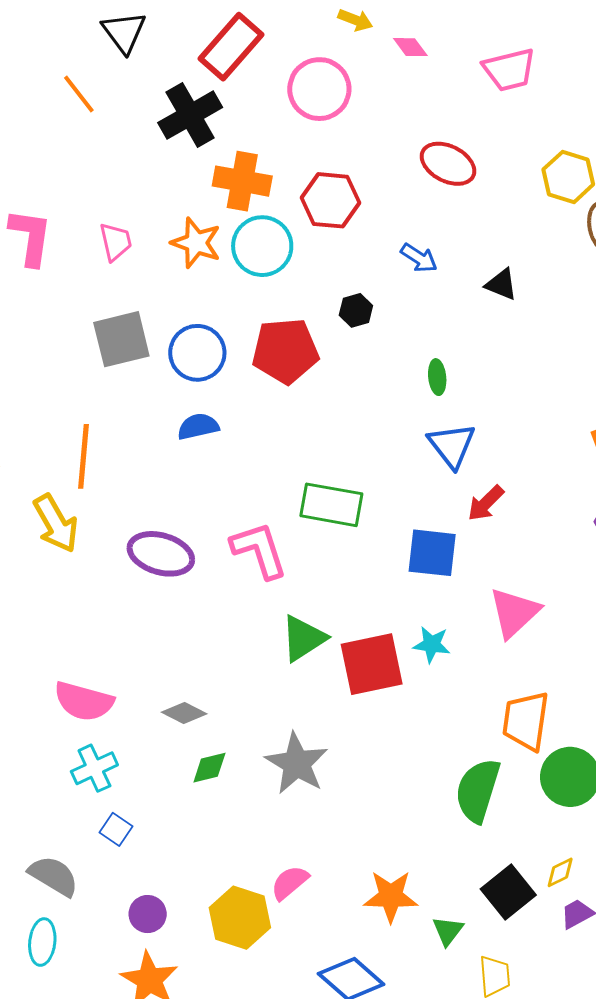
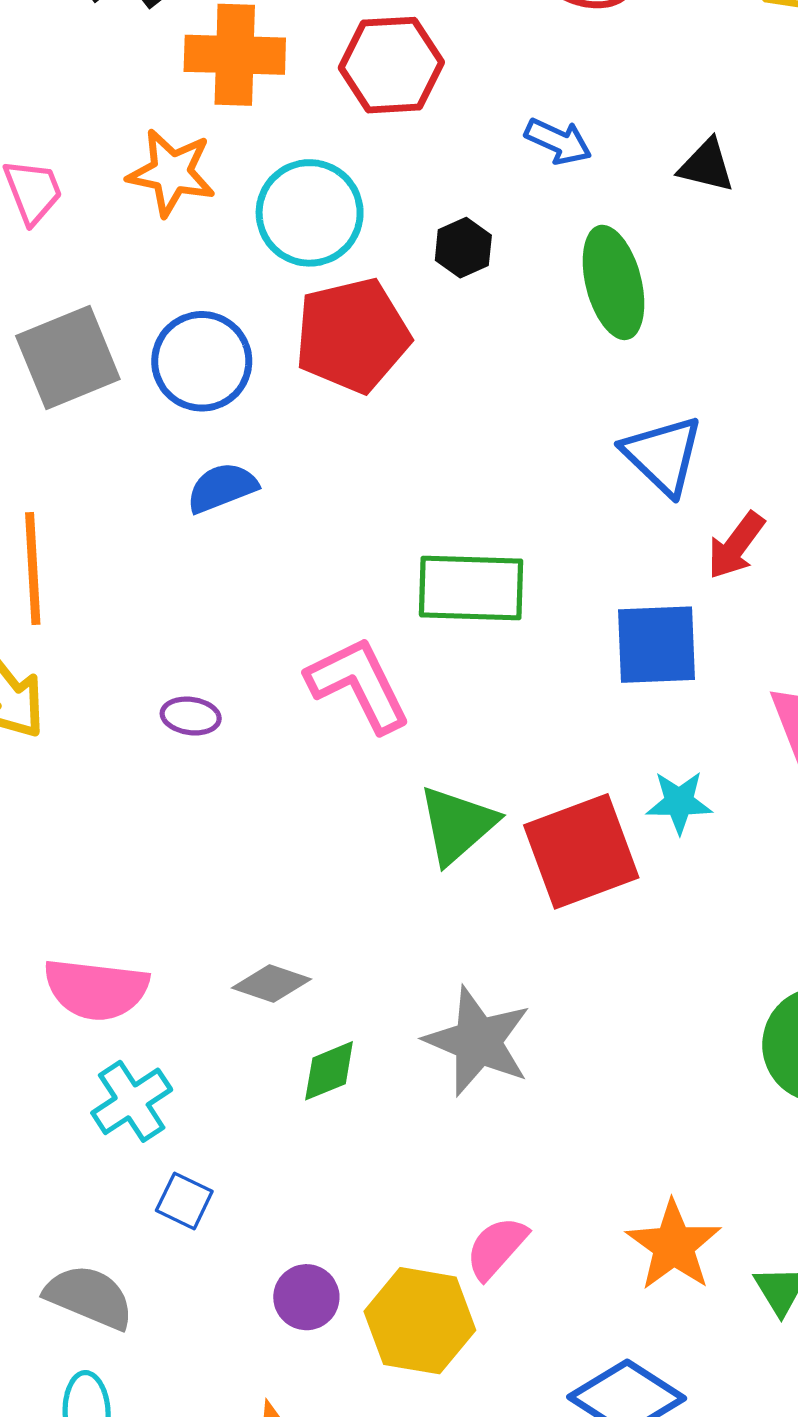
cyan circle: (262, 246) -> (310, 213), moved
green ellipse: (437, 377) -> (614, 282), moved, size x1.8
purple ellipse: (161, 554) -> (191, 716), size x0.5
orange star: (391, 896) -> (674, 1245), turned -30
purple circle: (148, 914) -> (306, 1297), moved

